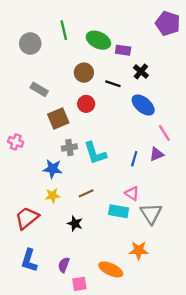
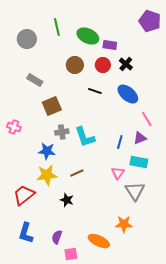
black line: (113, 84) -> (95, 91), moved
red circle: (86, 104) -> (103, 65), moved
pink triangle: (132, 193) -> (118, 173), turned 32
yellow star: (53, 196) -> (47, 175), size x1.5
cyan rectangle: (119, 211) -> (139, 162), moved

